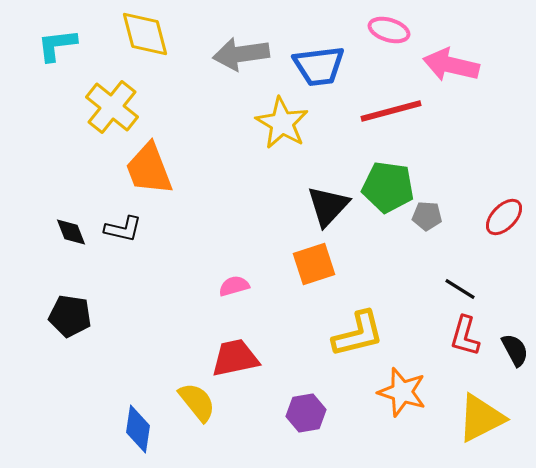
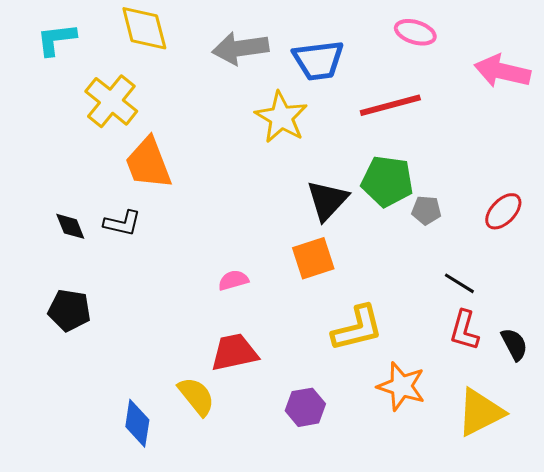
pink ellipse: (389, 30) -> (415, 32), moved
pink arrow: (451, 65) -> (502, 71), moved

